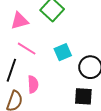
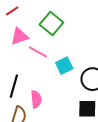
pink line: (27, 49) -> (38, 52), moved

